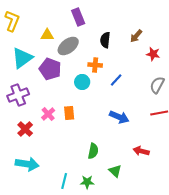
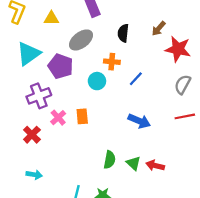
yellow triangle: (47, 35) -> (51, 18), moved
red star: (153, 54) -> (178, 49), size x1.6
purple cross: (18, 95) -> (39, 96), moved
red arrow: (141, 151) -> (155, 165), moved
cyan arrow: (27, 164) -> (34, 175), size x0.6
green triangle: (115, 171) -> (133, 163), moved

